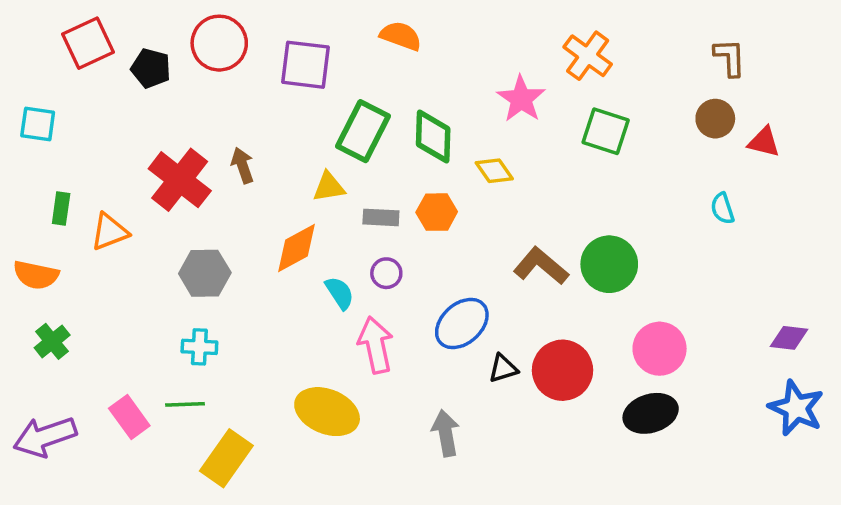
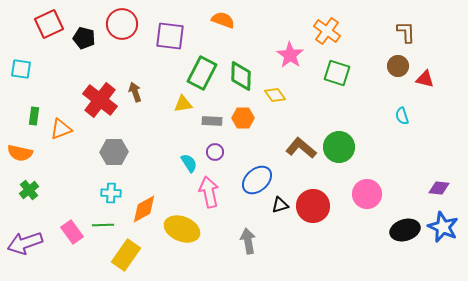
orange diamond: (296, 248) -> (144, 209), moved
black ellipse: (651, 413) -> (405, 230), moved

